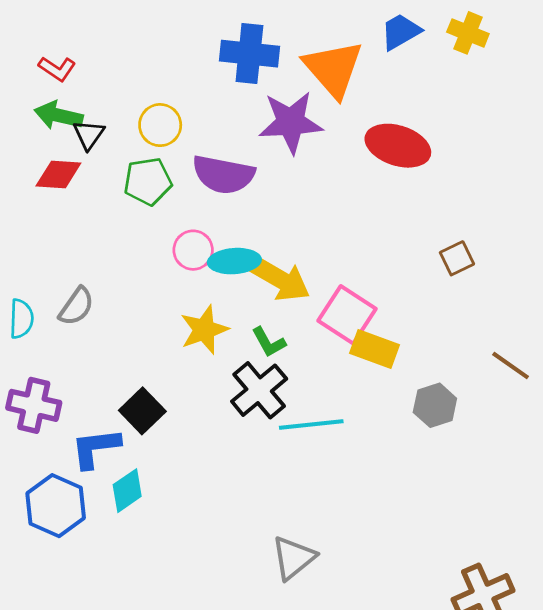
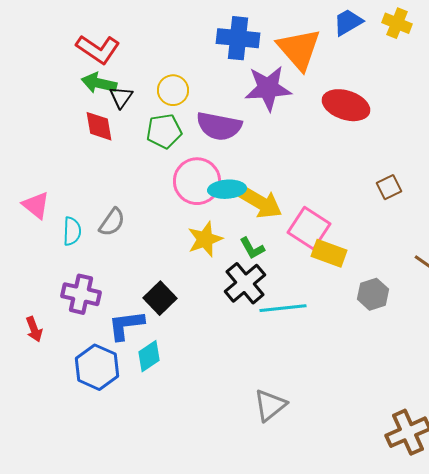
red L-shape: (57, 69) -> (98, 49), size x1.6
red diamond: (58, 174) -> (99, 126), turned 76
pink circle: (193, 250) -> (197, 181), size x1.6

